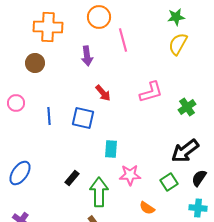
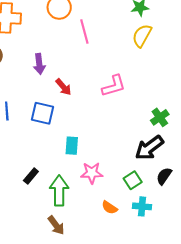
purple arrow: (87, 56) -> (39, 64), moved
green cross: (187, 107) -> (160, 117), moved
cyan cross: (198, 208) -> (142, 206), moved

